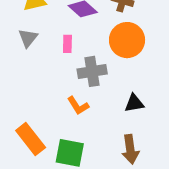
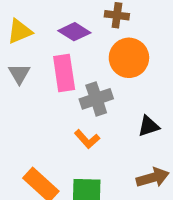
pink rectangle: (67, 44) -> (64, 73), size x1.8
brown arrow: (130, 149) -> (153, 178), turned -88

